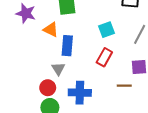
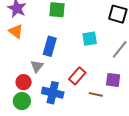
orange triangle: (51, 30) -> (16, 31), moved
red rectangle: (104, 57) -> (77, 76), moved

